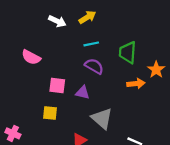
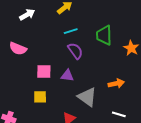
white arrow: (57, 21) -> (27, 15), moved, turned -49
purple semicircle: (94, 66) -> (75, 51), turned 30
orange arrow: (136, 84) -> (116, 83), moved

